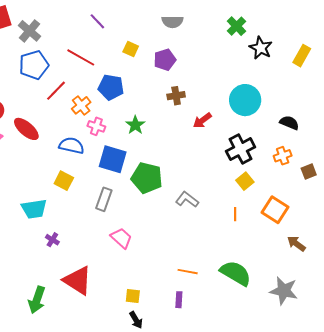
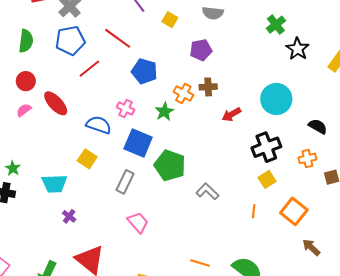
yellow square: (131, 49) -> (170, 20), moved
orange cross: (81, 105) -> (183, 93), moved, turned -30

